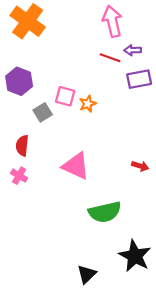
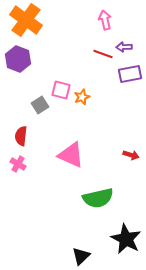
pink arrow: (112, 21) -> (105, 20), size x0.7
purple hexagon: (19, 81) -> (18, 59), moved

